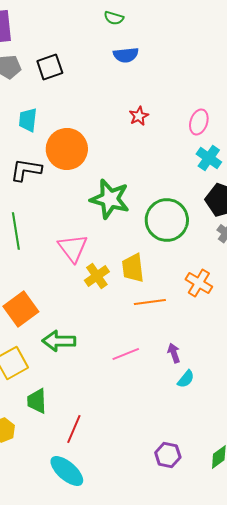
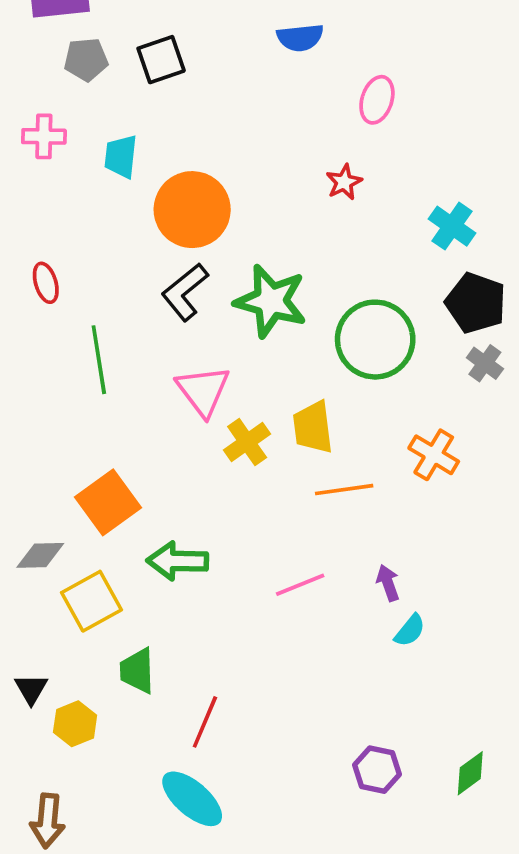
red star: (139, 116) -> (344, 182), moved
pink ellipse: (199, 122) -> (377, 100), moved
black L-shape: (26, 170) -> (185, 292), moved, turned -48

